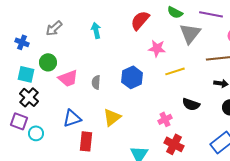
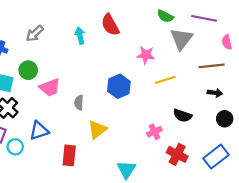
red semicircle: (140, 20) -> (110, 25), moved, turned -70
gray semicircle: (96, 82) -> (79, 103), moved
blue triangle: (72, 118) -> (39, 131), moved
red cross: (174, 144) -> (177, 154), moved

